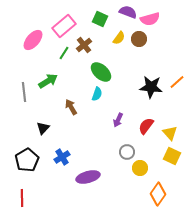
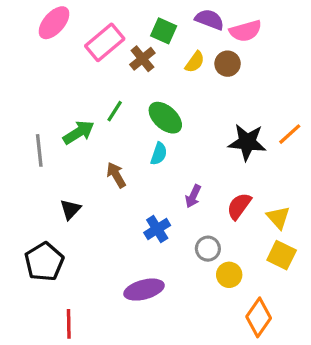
pink ellipse: (33, 40) -> (54, 23), moved
brown cross: (84, 45) -> (142, 59), moved
green line: (64, 53) -> (115, 111), moved
blue cross: (62, 157) -> (157, 229), moved
red line: (22, 198) -> (69, 324), moved

